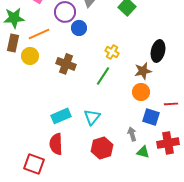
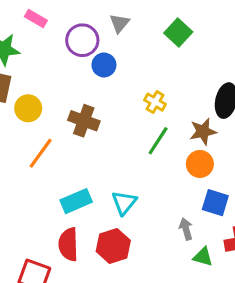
orange line: (39, 34) -> (41, 153), moved, turned -30
green line: (103, 76) -> (158, 141), moved
red hexagon: (102, 148) -> (113, 246), moved

